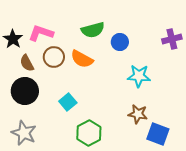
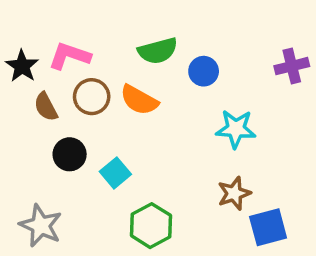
black circle: (25, 91) -> (70, 154), moved, size x0.7
brown star: (138, 114) -> (234, 193), turned -30
blue square: (158, 134) -> (268, 227), turned -35

